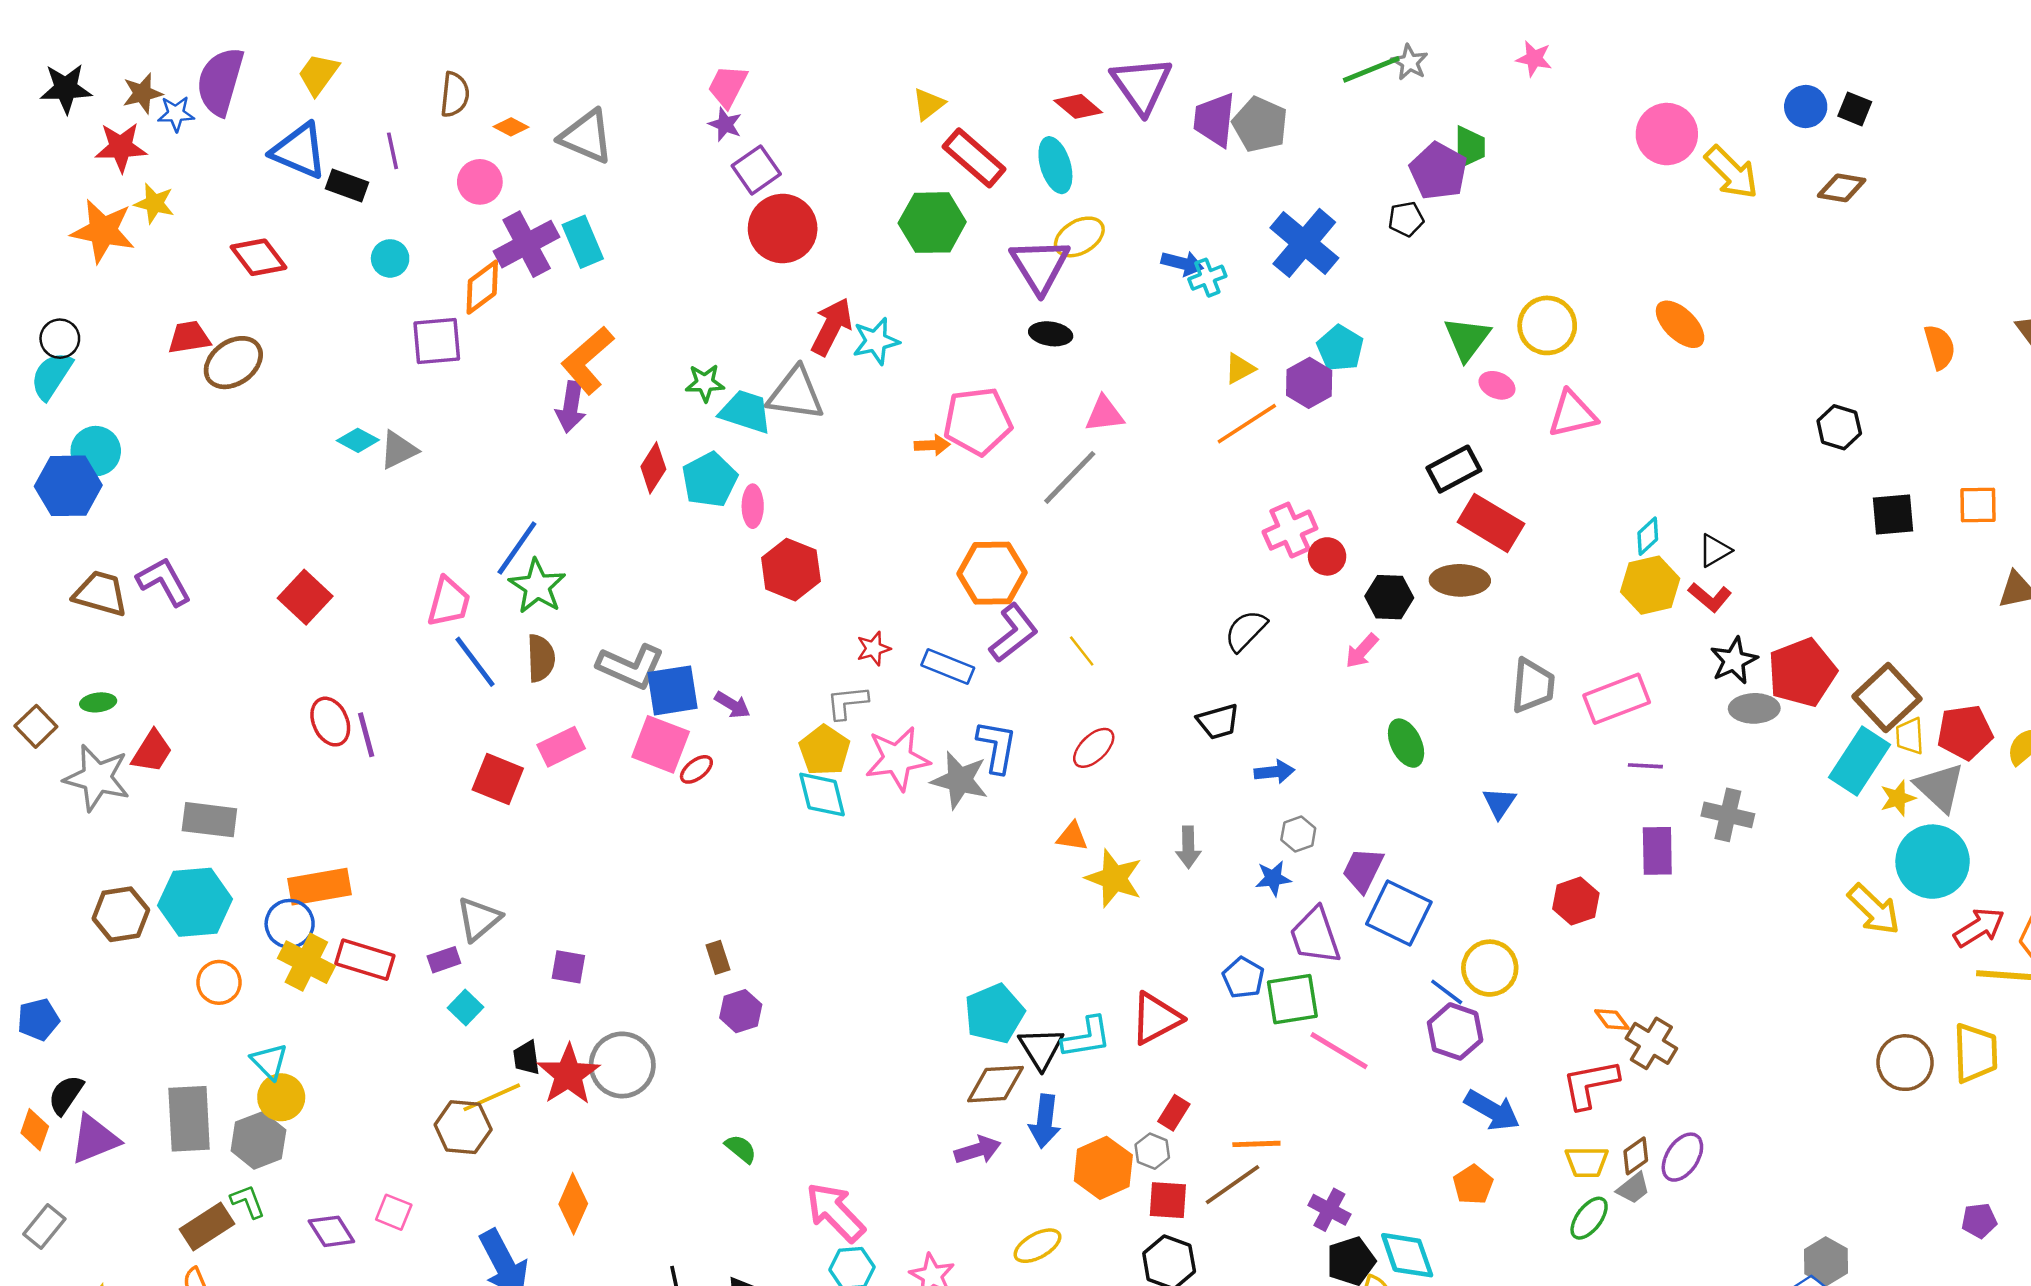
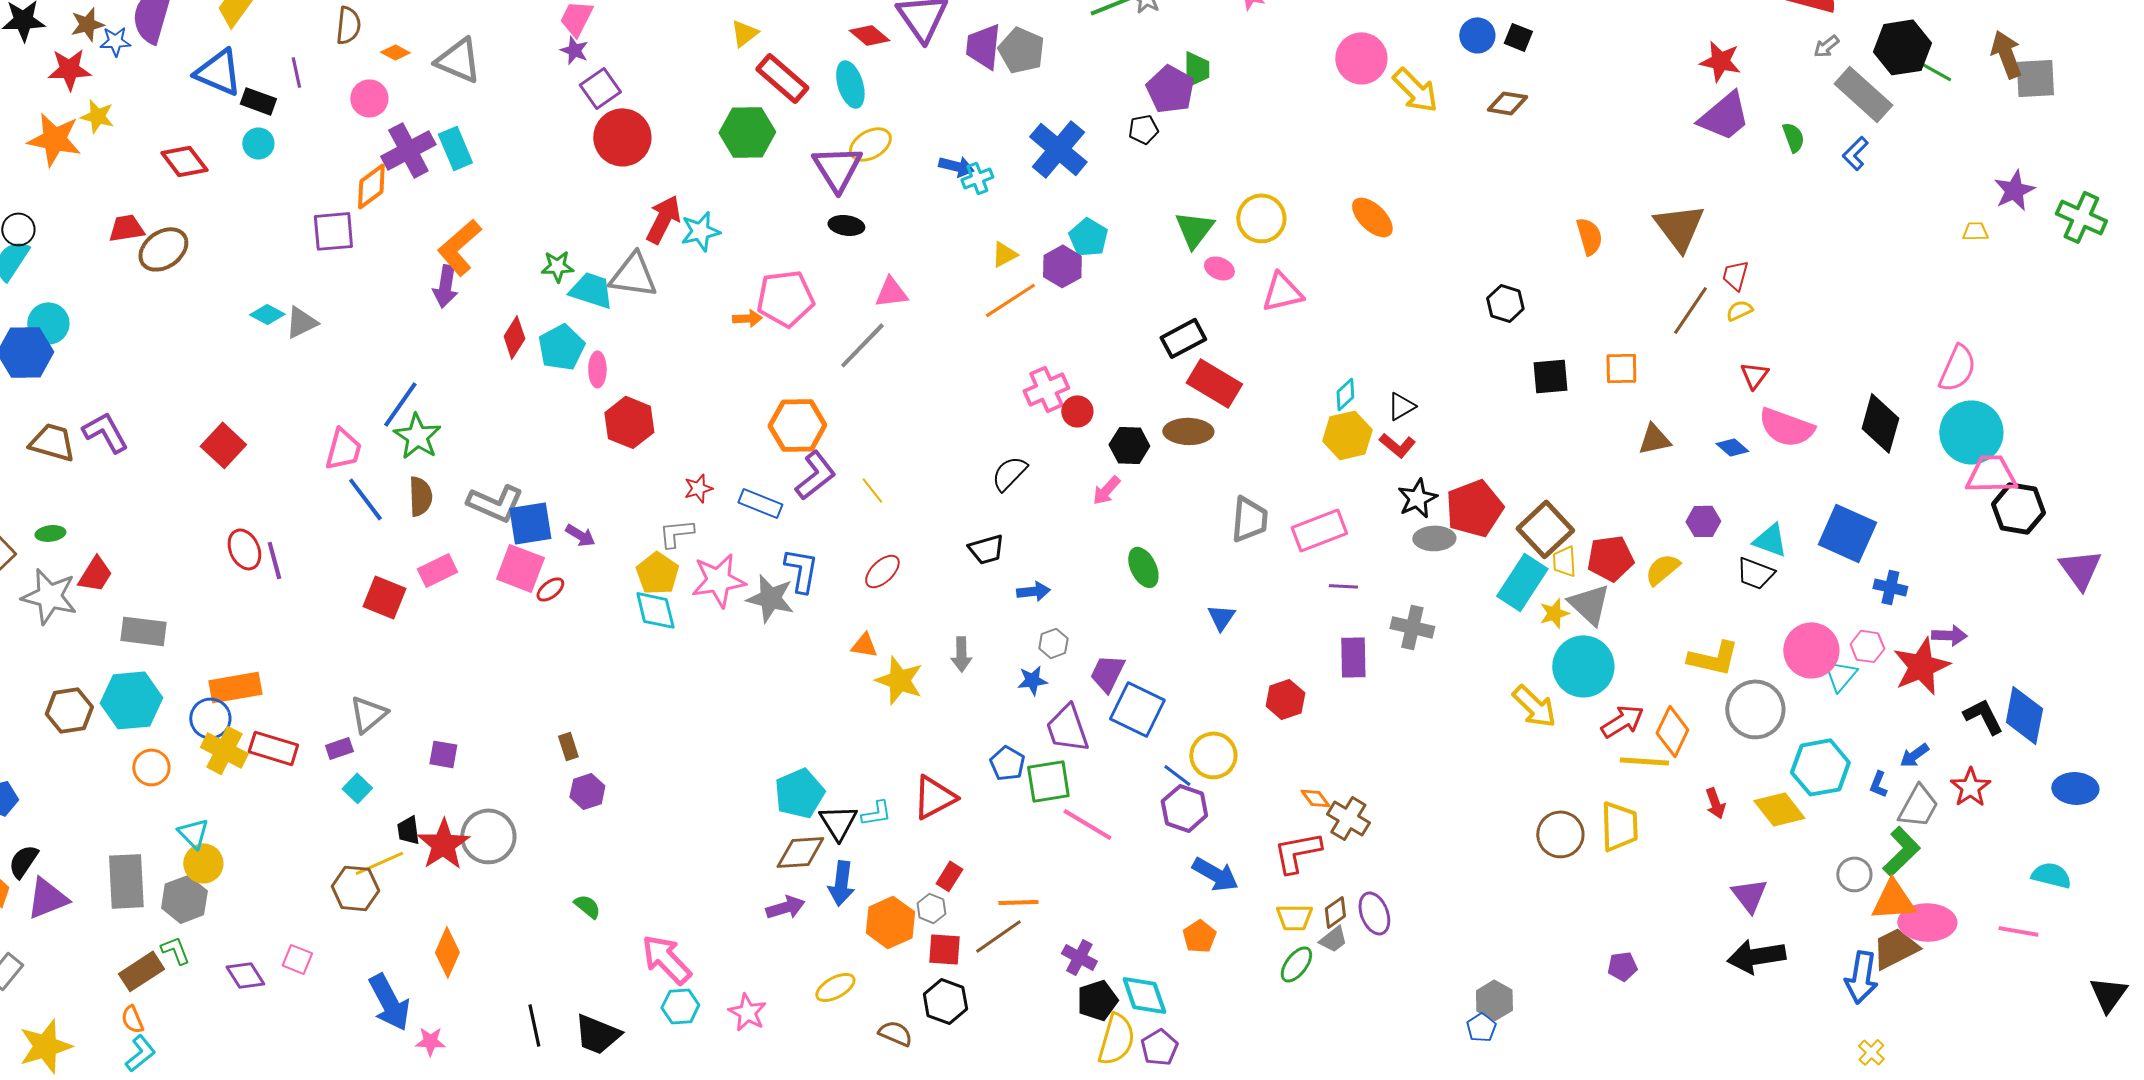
cyan circle: (390, 258) -> (258, 143), moved
cyan L-shape: (1087, 1037) -> (876, 813), size x0.7
purple ellipse: (1682, 1157) -> (1374, 913), turned -54

